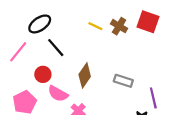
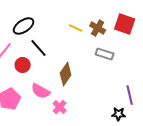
red circle: (43, 74) -> (23, 65), moved
gray rectangle: (123, 81) -> (105, 54), moved

